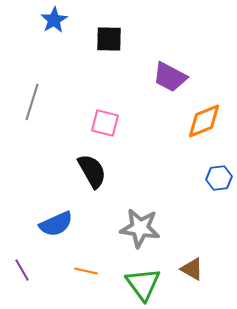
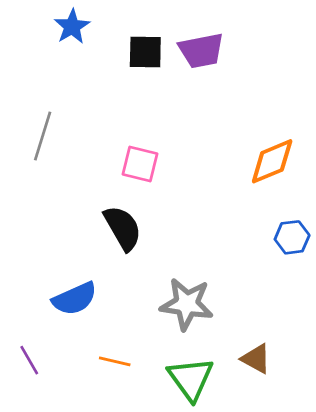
purple trapezoid: (170, 77) -> (201, 51), moved, turned -39

